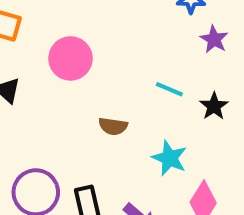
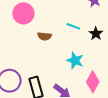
brown semicircle: (113, 126) -> (45, 36), moved

